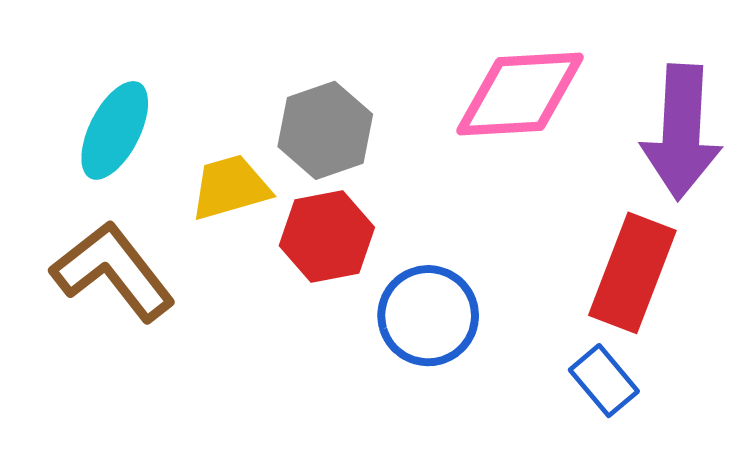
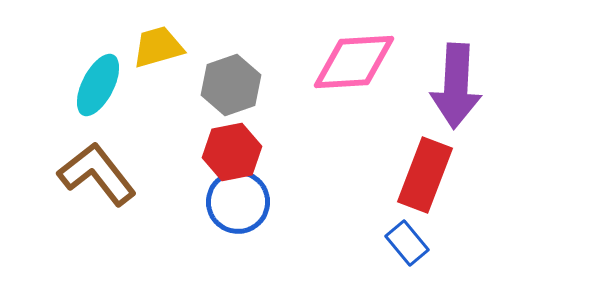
yellow trapezoid: (230, 187) -> (158, 47), moved
blue circle: (428, 316) -> (238, 202), moved

